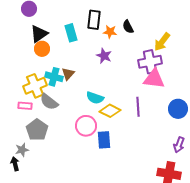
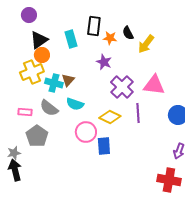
yellow arrow: (162, 42) -> (146, 44), moved
purple cross: (150, 62) -> (122, 87), moved, turned -35
yellow cross: (35, 86) -> (32, 72), moved
cyan semicircle: (95, 98) -> (75, 104), moved
gray star: (22, 150) -> (14, 153), moved
black arrow: (15, 164) -> (15, 170), size x1.5

